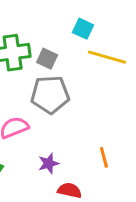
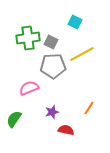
yellow line: (107, 57) -> (82, 54), moved, turned -45
orange line: (104, 157) -> (89, 108), turned 48

